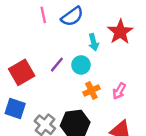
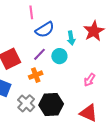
blue semicircle: (72, 16) -> (45, 30), moved
orange cross: (91, 91) -> (36, 75), moved

